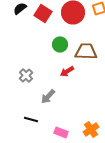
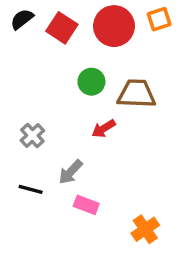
black line: (31, 119) -> (31, 189), moved
pink rectangle: (61, 132) -> (86, 205), moved

